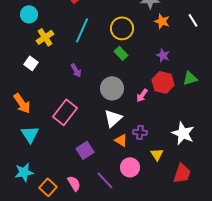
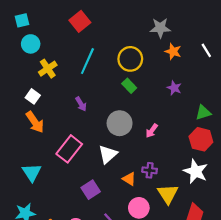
red hexagon: (163, 82) -> (201, 139), moved
orange arrow: (22, 103) -> (35, 122), moved
white triangle: (113, 118) -> (108, 154), moved
yellow triangle: (157, 154) -> (168, 194), size x1.5

